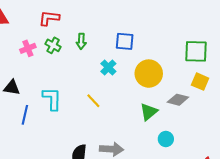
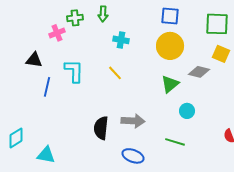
blue square: (125, 41) -> (170, 16), moved
green cross: (53, 45) -> (75, 18), turned -35
pink cross: (28, 48) -> (57, 33), moved
cyan cross: (108, 67) -> (121, 40), moved, turned -35

